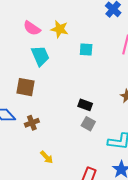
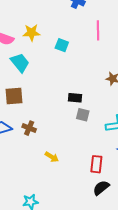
cyan square: (86, 49) -> (62, 45), turned 32
brown cross: (32, 123) -> (29, 128), turned -32

